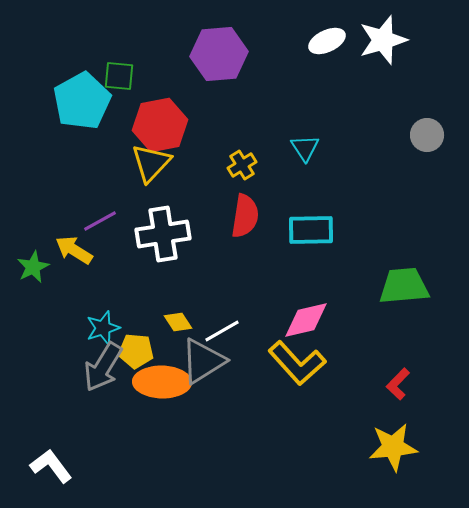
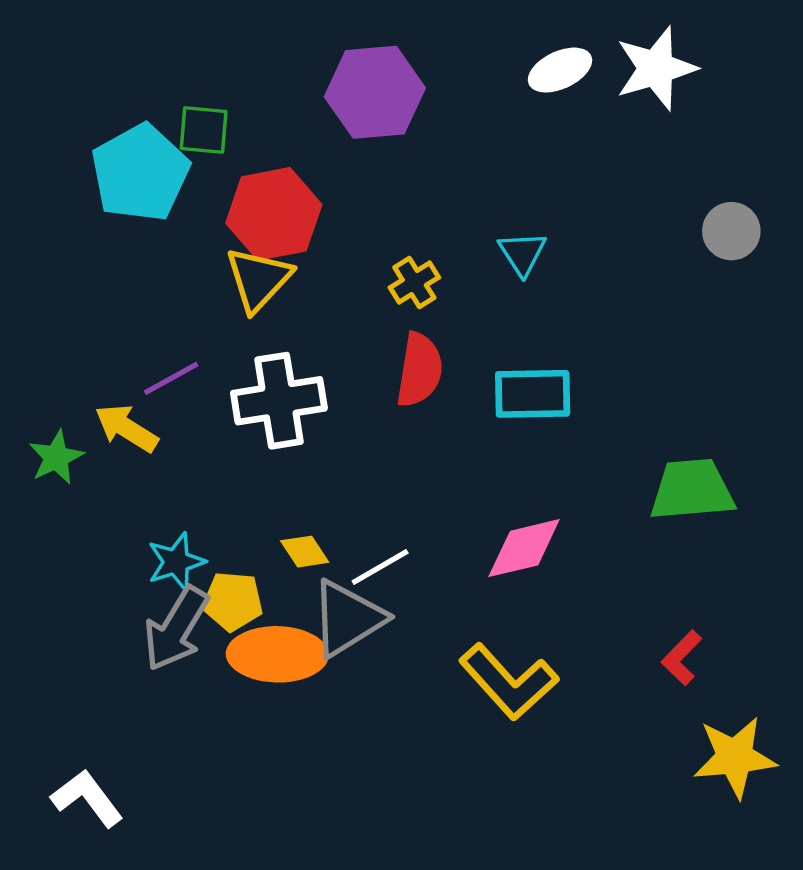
yellow L-shape: (297, 363) -> (509, 682), moved
yellow star: (393, 447) -> (735, 757), moved

